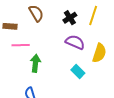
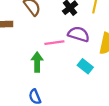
pink line: (21, 45) -> (54, 43), moved

